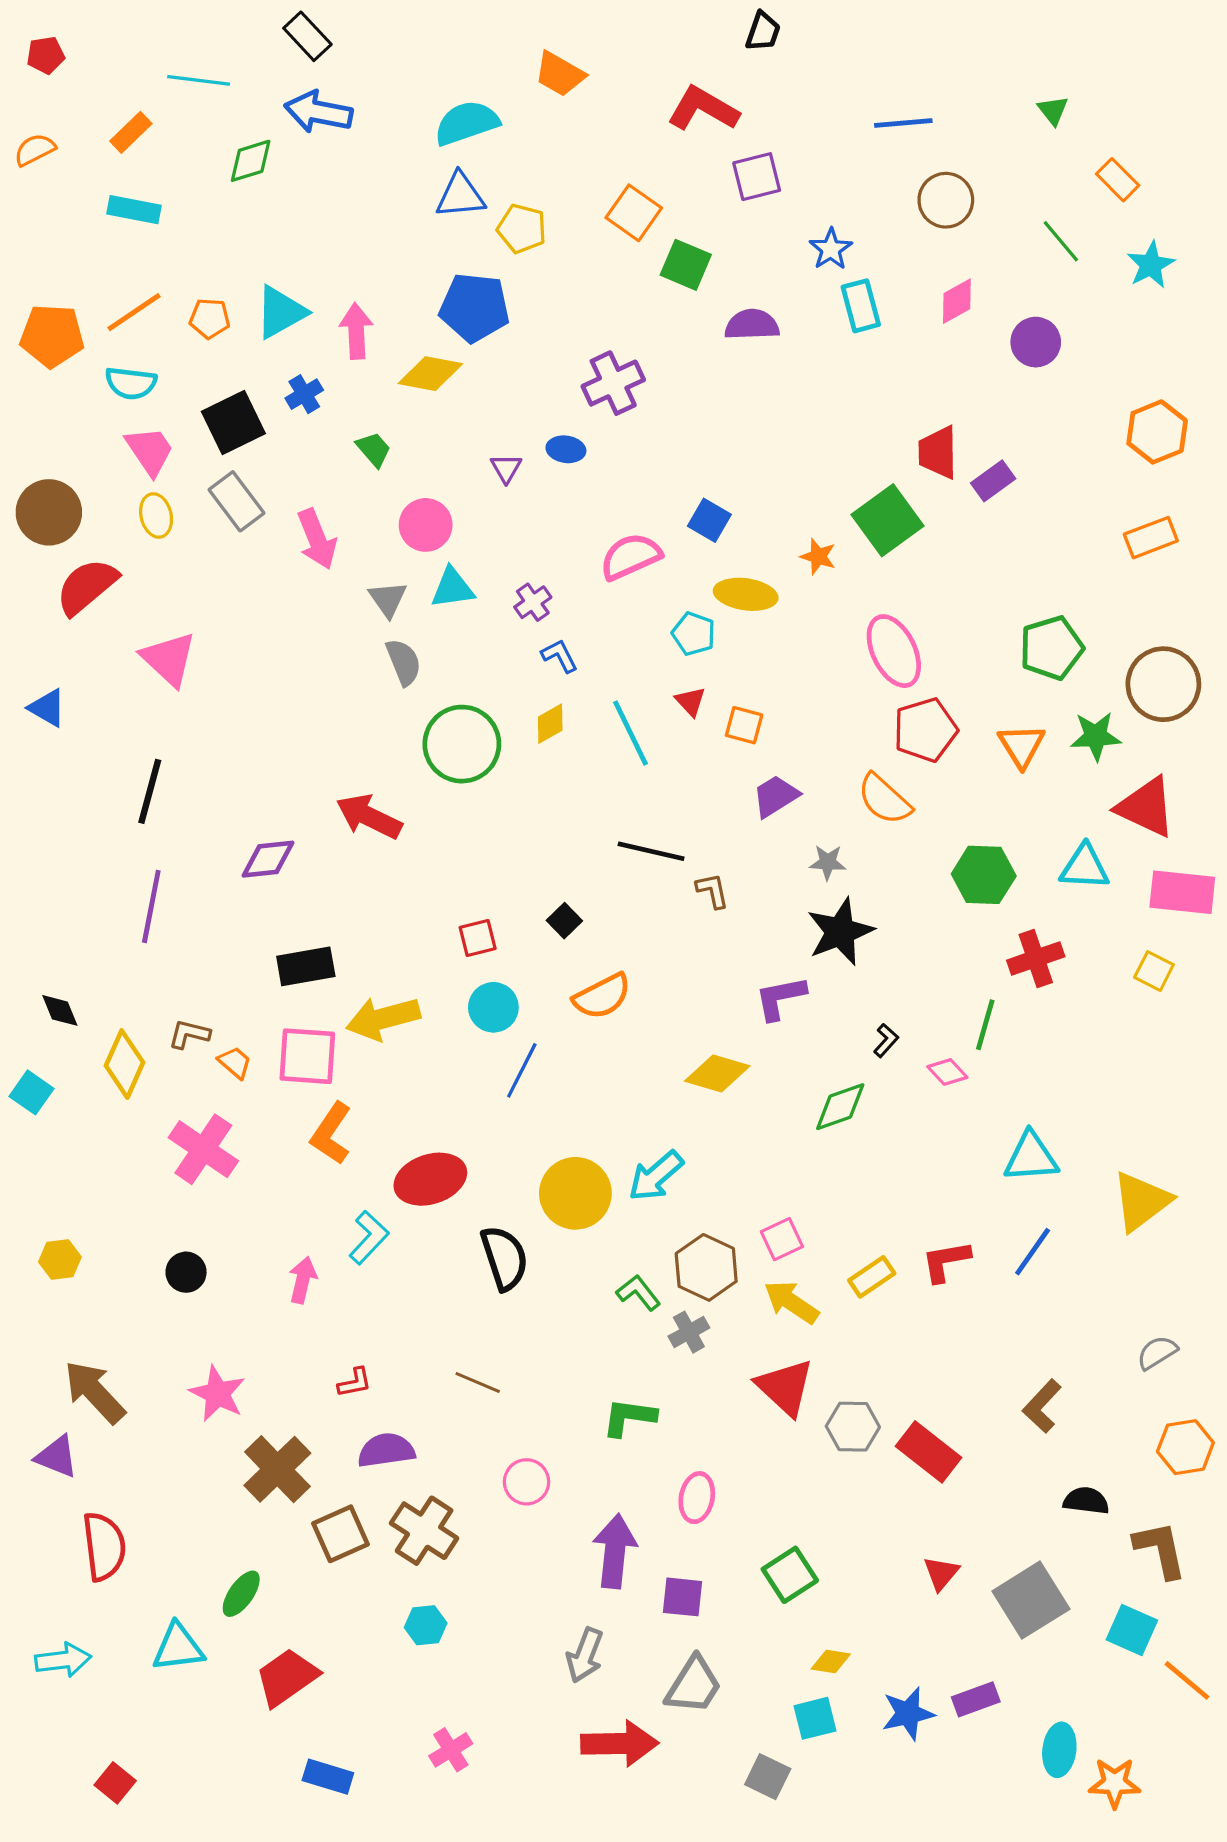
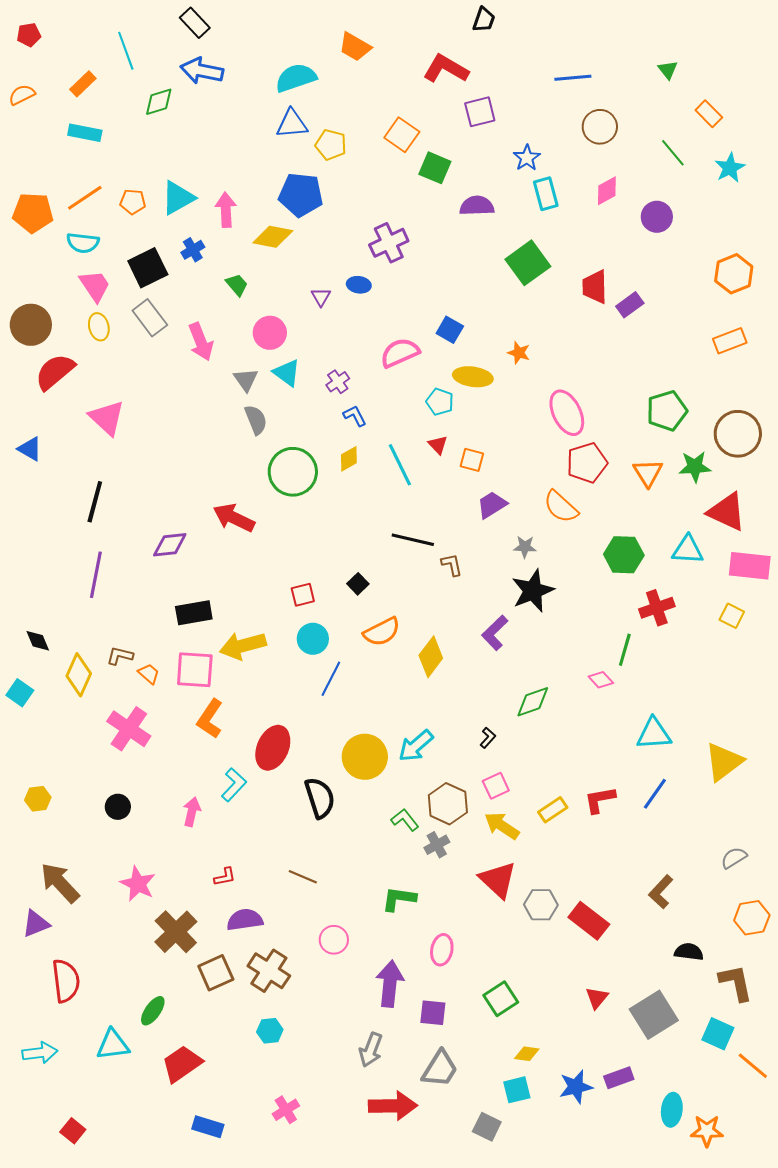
cyan line: (199, 80) -> (126, 51), turned 63
green square: (888, 520) -> (528, 263), moved
cyan triangle: (452, 588) -> (287, 373), turned 44
purple L-shape: (780, 998) -> (495, 633), turned -33
black L-shape: (886, 1040) -> (488, 738), moved
yellow diamond: (717, 1074) -> (431, 657), moved, turned -69
red ellipse: (430, 1179) -> (273, 748), turned -48
purple triangle: (57, 1457) -> (36, 924), turned -44

